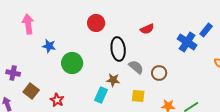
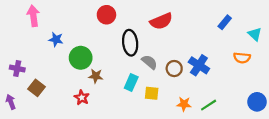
red semicircle: (147, 29) -> (161, 21), size x1.5
blue cross: (187, 42) -> (199, 65), moved
brown star: (113, 80) -> (96, 76), moved
cyan rectangle: (101, 95) -> (131, 82), moved
red star: (57, 100) -> (82, 98), moved

